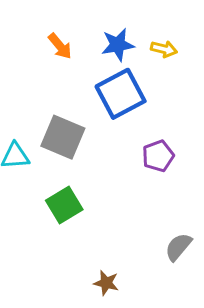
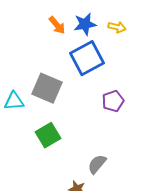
orange arrow: (60, 46) -> (57, 25), moved
gray semicircle: (178, 247) -> (97, 164), moved

